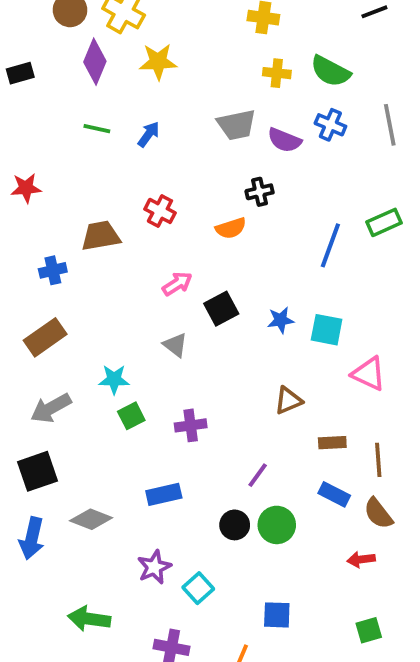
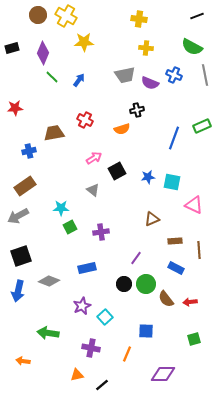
purple diamond: (95, 62) -> (43, 53), moved
green semicircle: (330, 71) -> (192, 47), moved
green line: (97, 129) -> (52, 77), turned 32
gray arrow: (51, 408) -> (18, 216), moved
brown semicircle: (378, 513) -> (166, 299), moved

